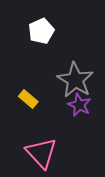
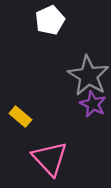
yellow rectangle: (28, 99) -> (20, 117), moved

